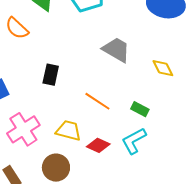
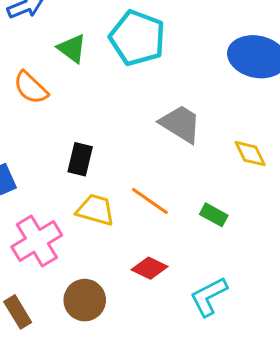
yellow trapezoid: (69, 131) -> (95, 210), moved
cyan L-shape: (134, 141) -> (209, 297), moved

